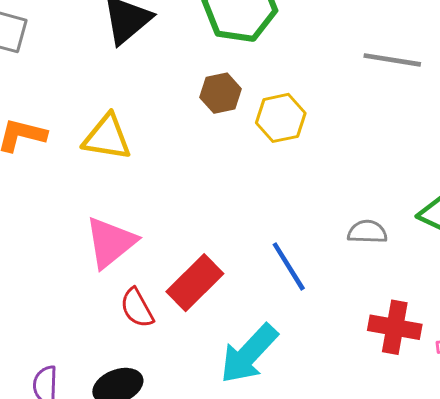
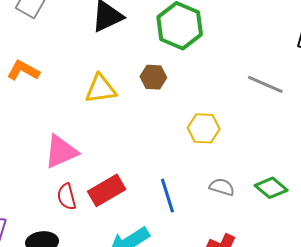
yellow hexagon: (281, 118) -> (204, 128), moved
yellow triangle: (107, 137) -> (101, 89), moved, turned -32

